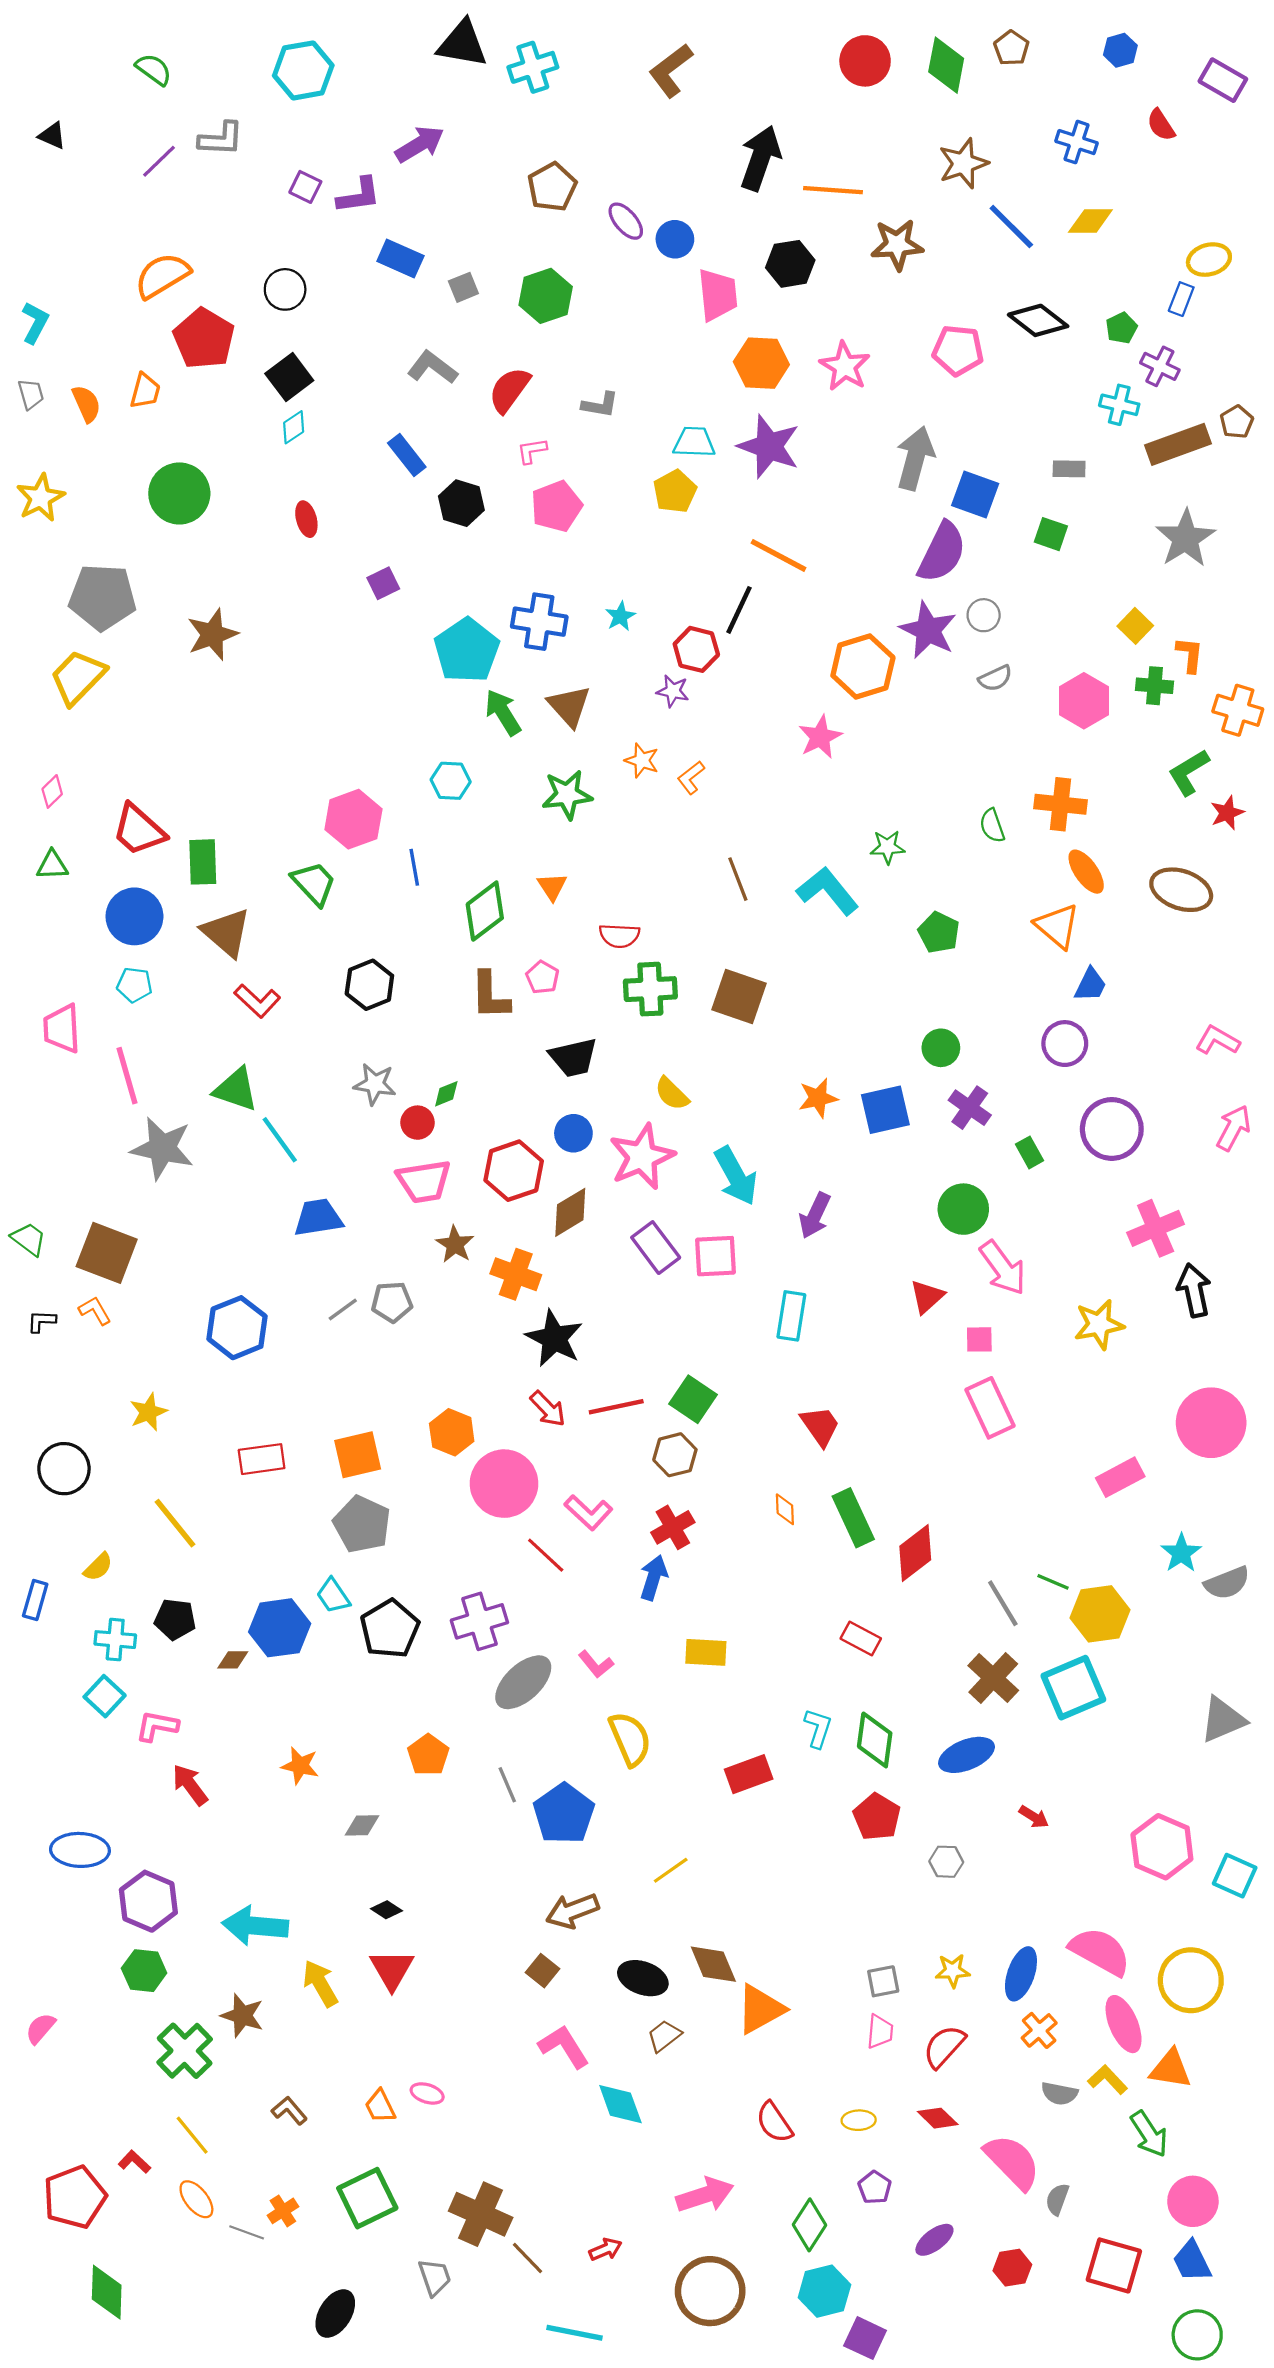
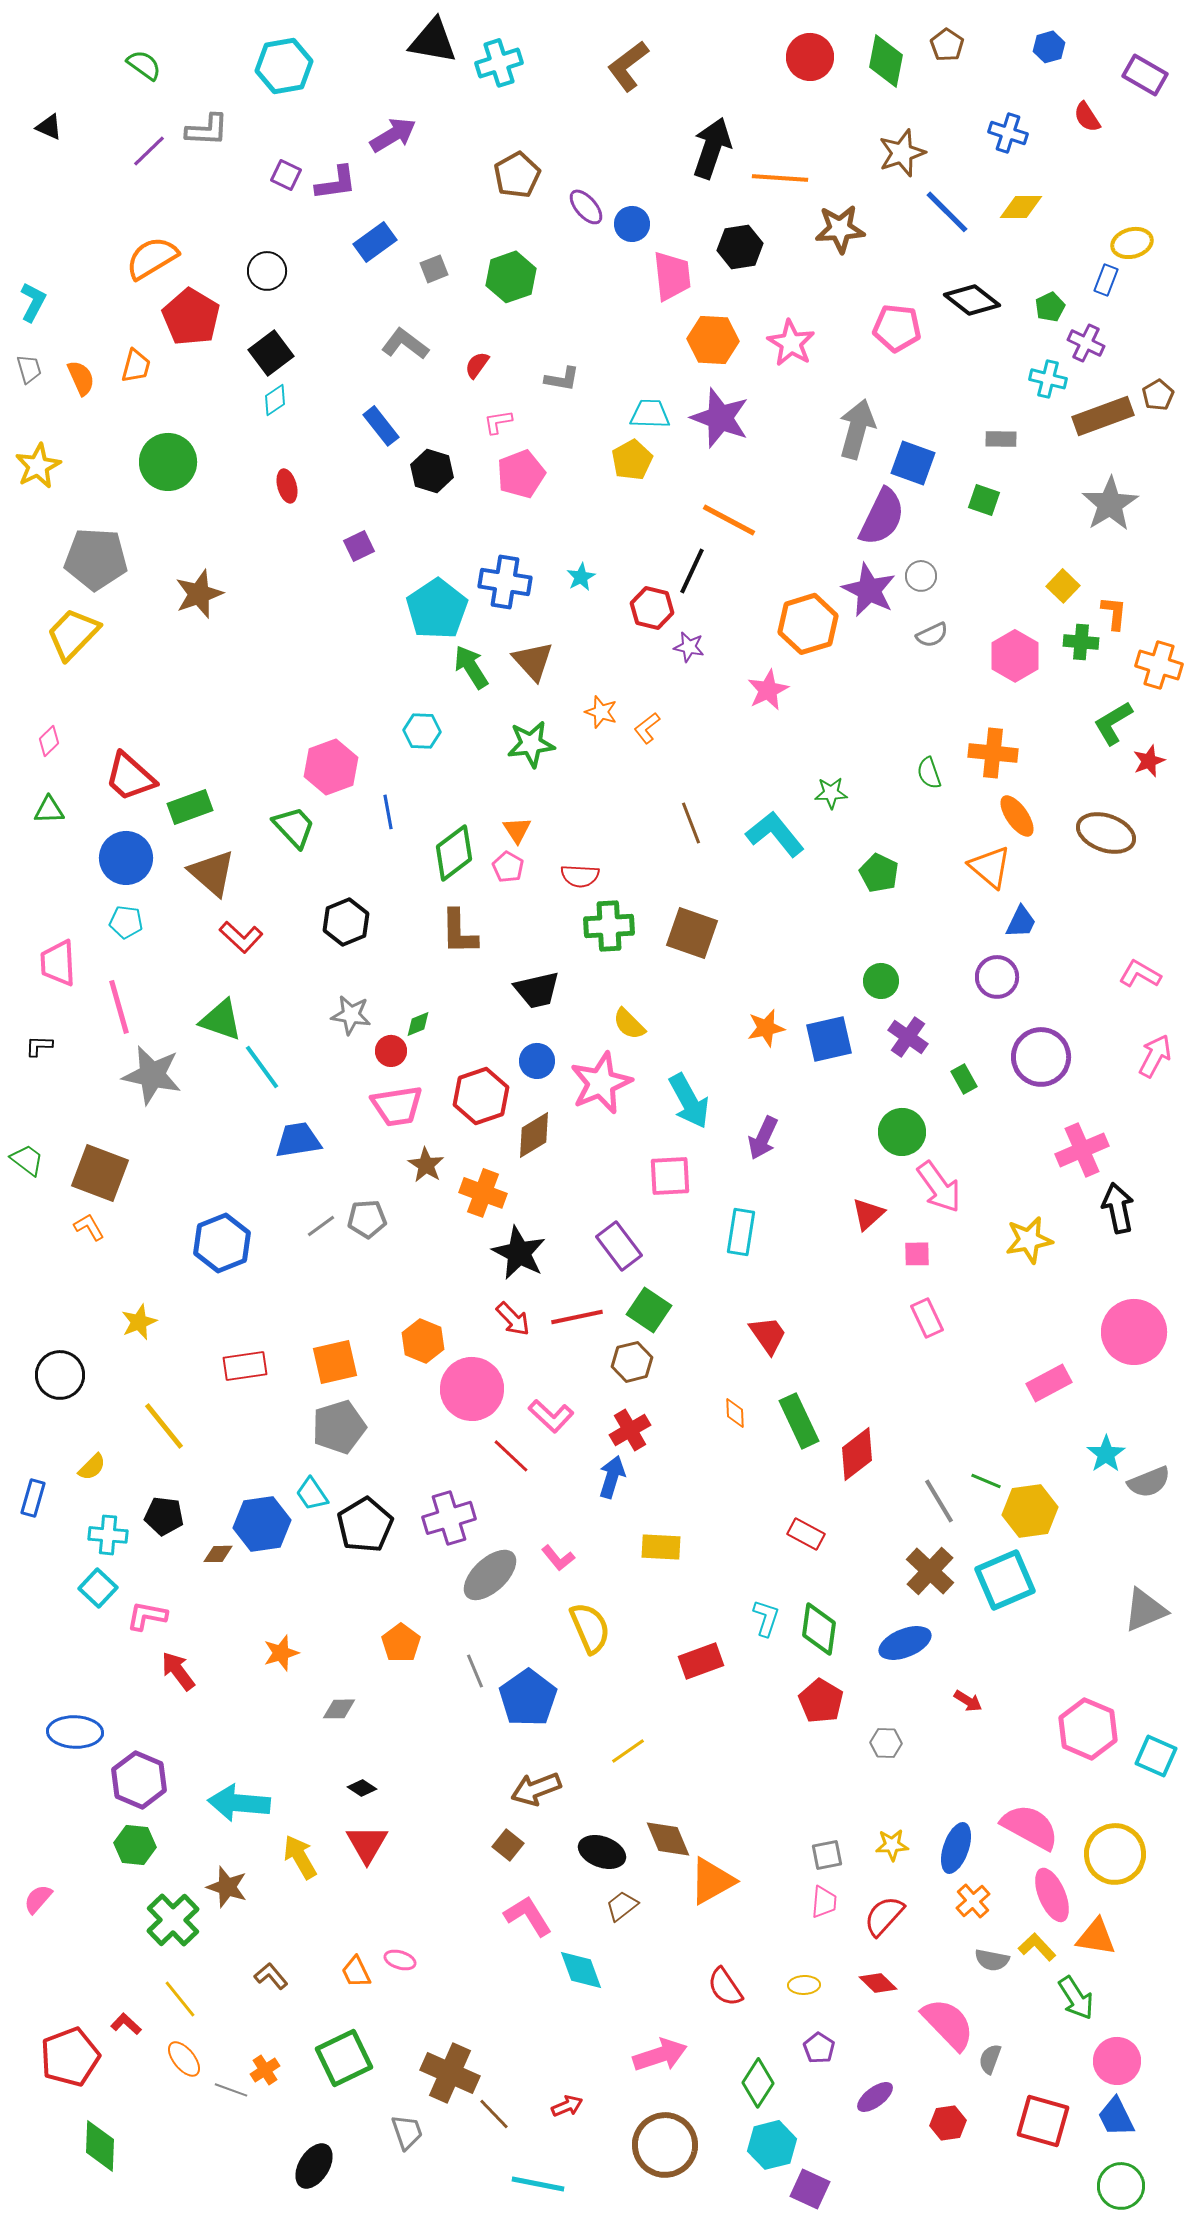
blue rectangle: (400, 258) -> (375, 242), turned -60
red semicircle: (509, 390) -> (477, 365), size x0.6
purple star: (673, 691) -> (689, 647), moved
green rectangle: (203, 862) -> (190, 807), turned 72
pink pentagon: (542, 977) -> (508, 867), moved
purple rectangle: (656, 1248) -> (619, 1246), moved
black L-shape: (42, 1321) -> (39, 1046), moved
pink rectangle: (990, 1408) -> (927, 1318), size x0.7
gray pentagon: (362, 1524) -> (339, 1427), turned 30
orange star: (300, 1766) -> (281, 1653), turned -30

